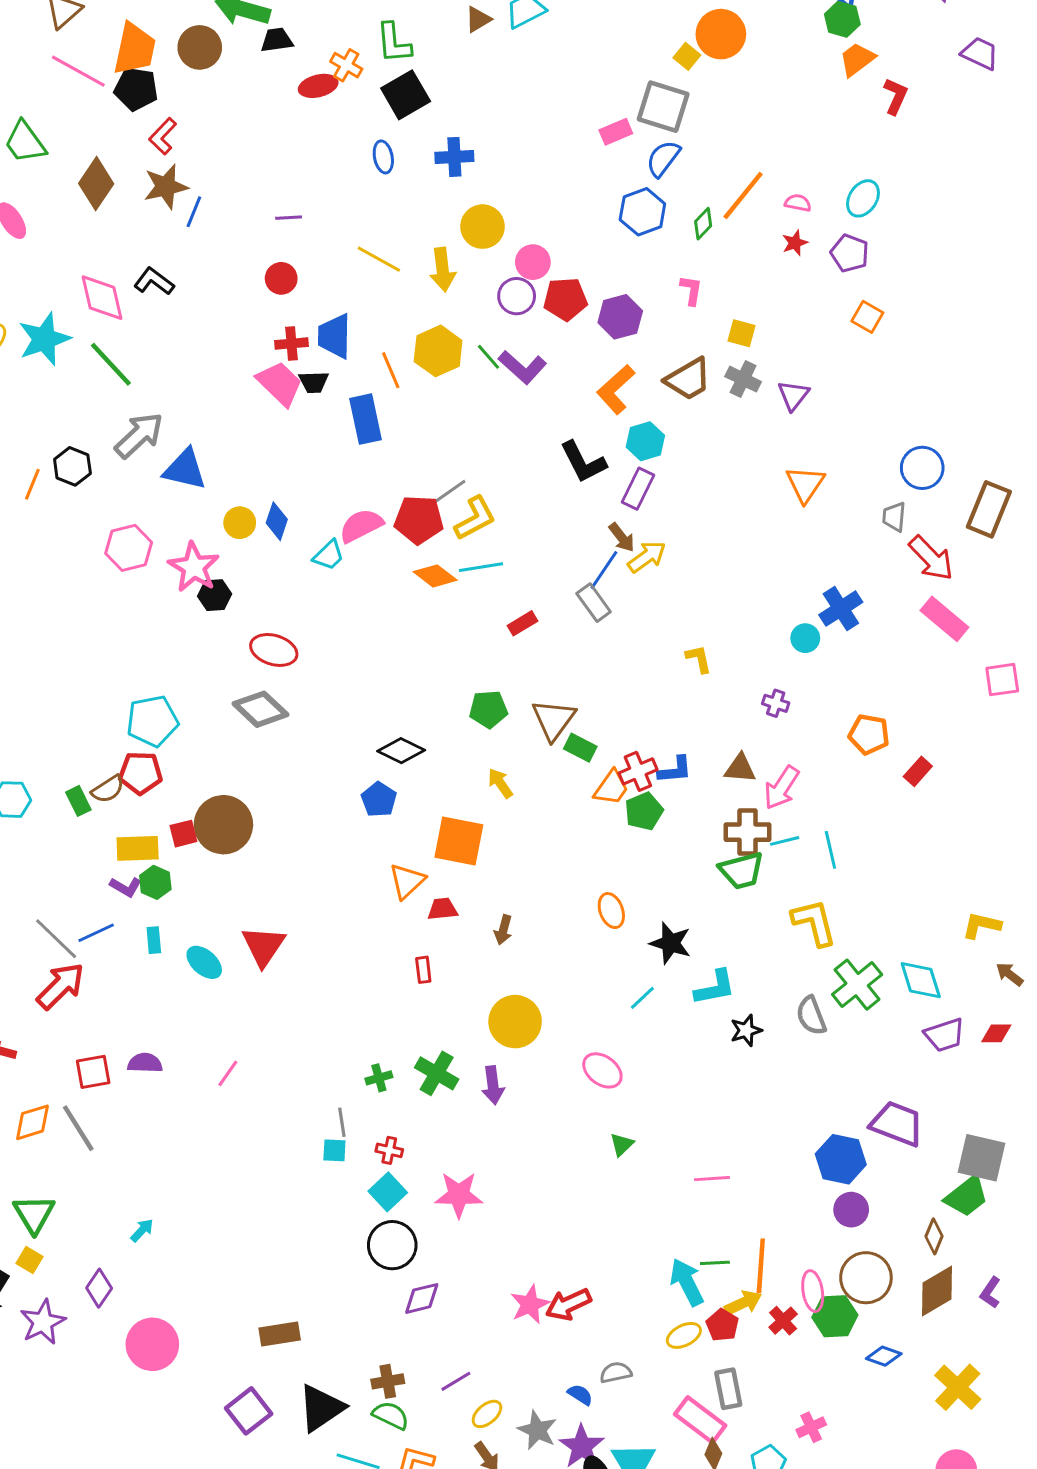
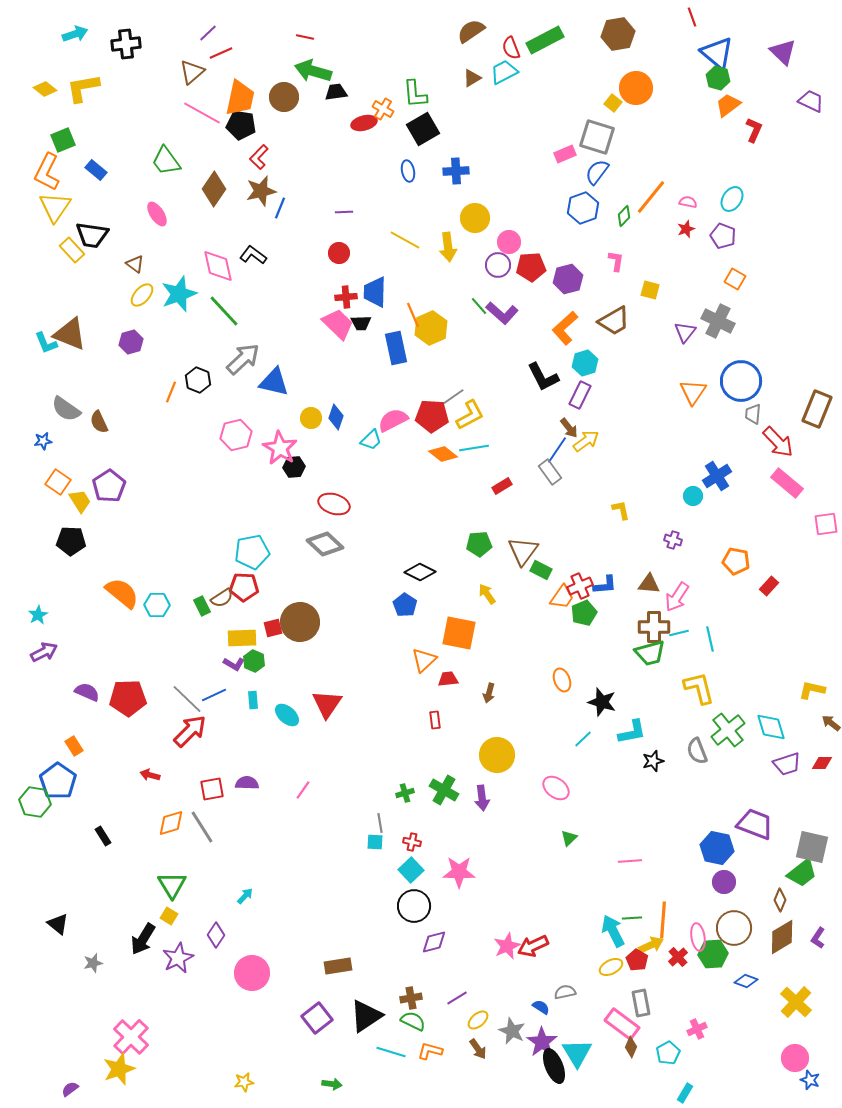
yellow hexagon: (438, 351) -> (431, 328), moved
gray cross: (743, 379) -> (718, 321), moved, size x1.4
blue circle: (922, 468) -> (741, 381), moved, size x1.4

